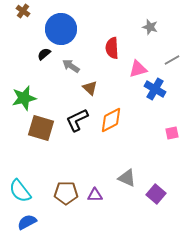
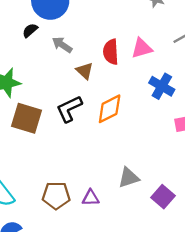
red semicircle: (112, 48) -> (111, 52), moved
blue cross: (155, 89) -> (162, 86), moved
gray triangle: (127, 178) -> (129, 178), turned -42

